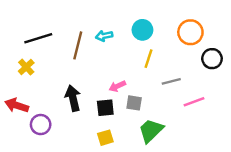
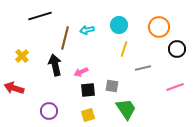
black line: (38, 38) -> (40, 16), moved
pink arrow: (117, 86) -> (81, 72), moved
black arrow: (73, 98) -> (55, 65), moved
pink line: (194, 102) -> (175, 87), moved
purple circle: (41, 125) -> (49, 111), moved
green trapezoid: (151, 131) -> (126, 109), turned 100

